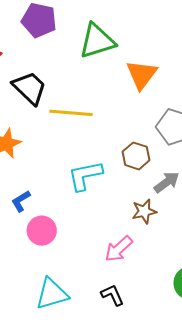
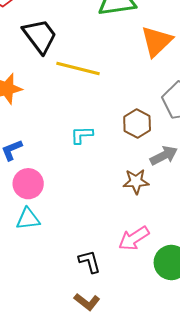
cyan L-shape: (85, 176) -> (82, 135), size x0.6
pink arrow: (119, 249) -> (134, 238), moved
cyan triangle: (52, 294) -> (28, 219), moved, size x0.7

